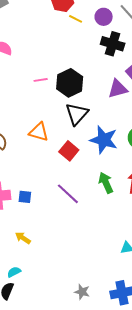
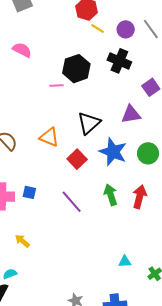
black cross: (113, 44) -> (119, 61), moved
black hexagon: (70, 83) -> (76, 69), moved
purple triangle: (118, 89) -> (131, 114), moved
blue square: (25, 197) -> (29, 192), moved

